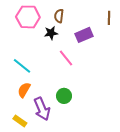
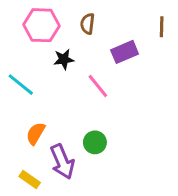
black star: (51, 33) -> (64, 59), moved
cyan line: (22, 66) -> (21, 85), moved

